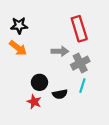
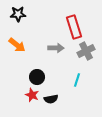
black star: (19, 26) -> (18, 14), moved
gray cross: (80, 63) -> (86, 51), moved
black semicircle: (60, 94) -> (51, 99), moved

